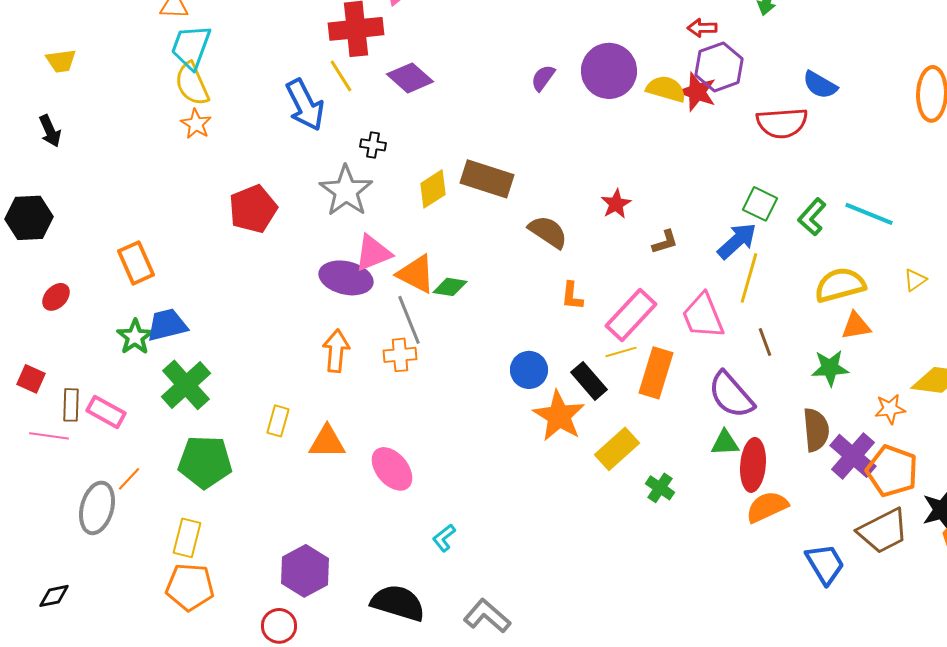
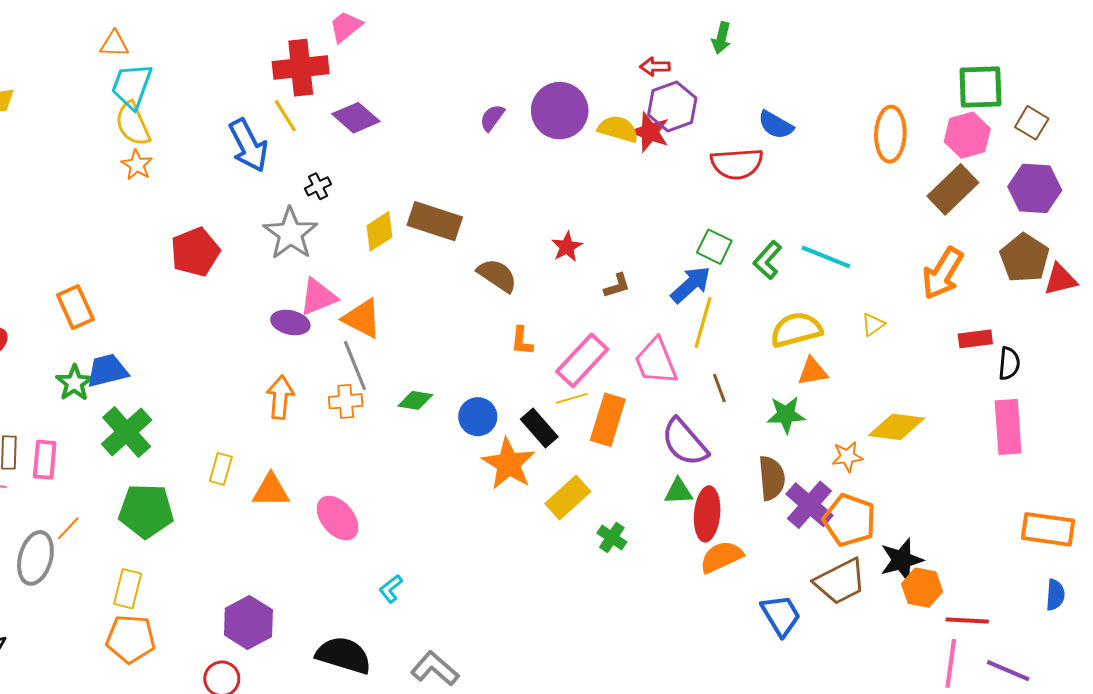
black cross: (373, 145) -> (318, 186), turned -35
purple ellipse: (346, 278) -> (290, 323), size x0.7
green diamond: (450, 287) -> (415, 400), moved
pink rectangle: (106, 412) -> (45, 460), turned 66

